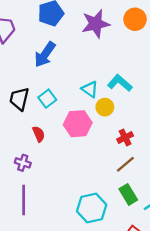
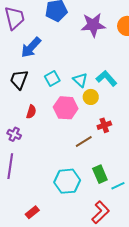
blue arrow: (45, 54) -> (31, 47), moved
cyan square: (47, 99) -> (52, 78), moved
red semicircle: (39, 134) -> (31, 112), turned 32
brown line: (125, 164) -> (84, 142), moved

